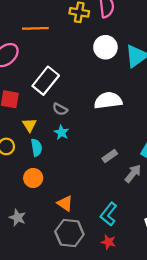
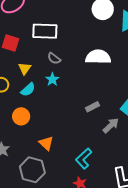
white rectangle: (46, 81) -> (45, 31), turned 45
cyan semicircle: (36, 148) -> (28, 90), turned 49
gray hexagon: (69, 233) -> (32, 170), moved

